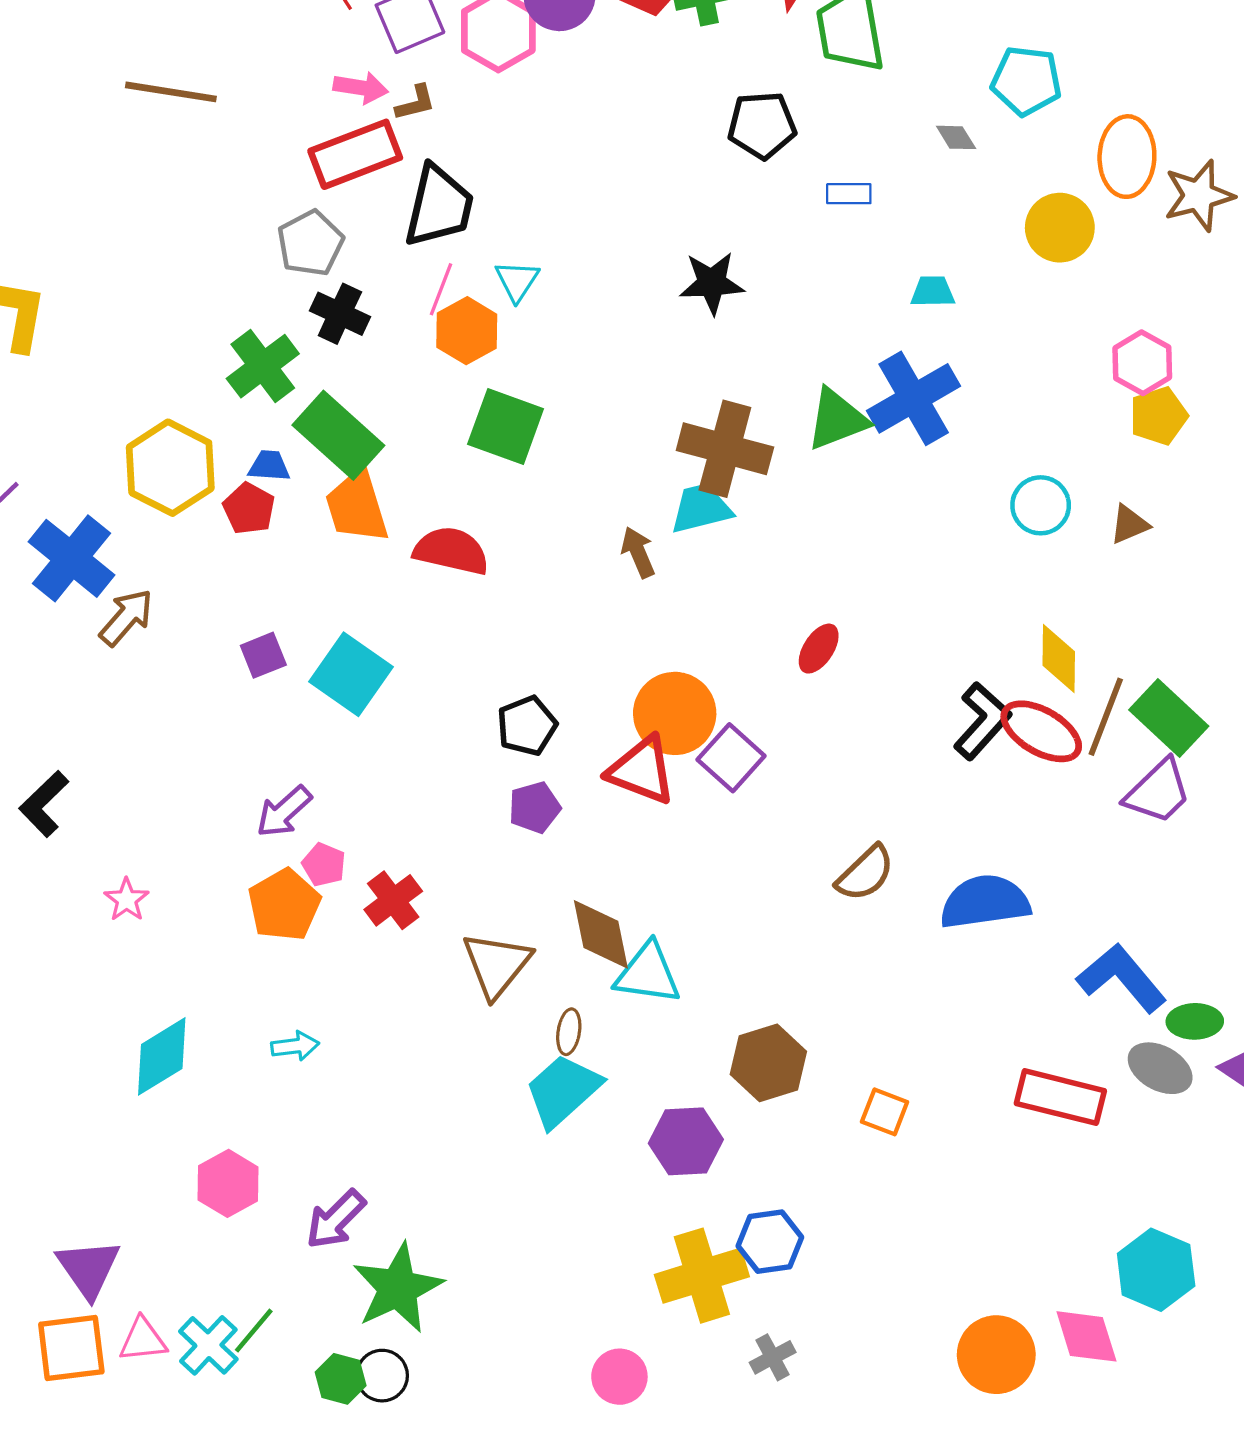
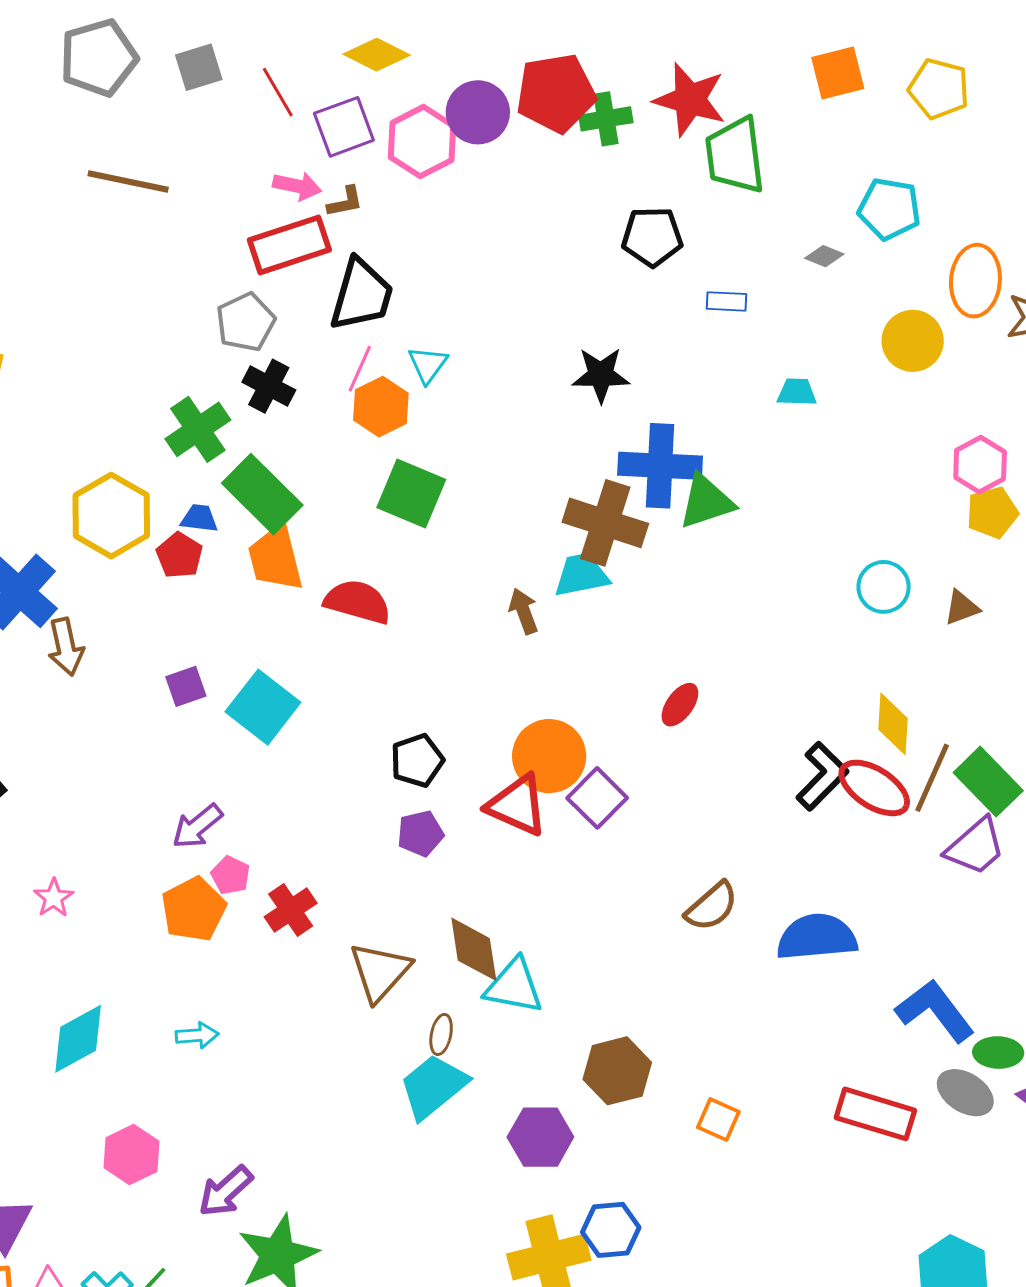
gray diamond: (956, 137) -> (824, 256), turned -39
blue cross: (914, 398) -> (660, 466), moved, turned 30
brown arrow: (126, 617) -> (66, 647), turned 124

